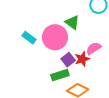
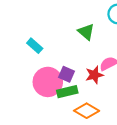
pink circle: (55, 37) -> (48, 82), moved
purple square: (68, 60) -> (67, 74), moved, turned -32

